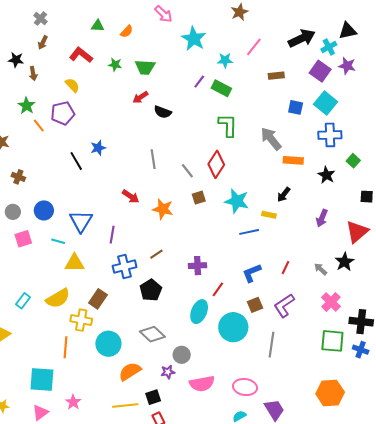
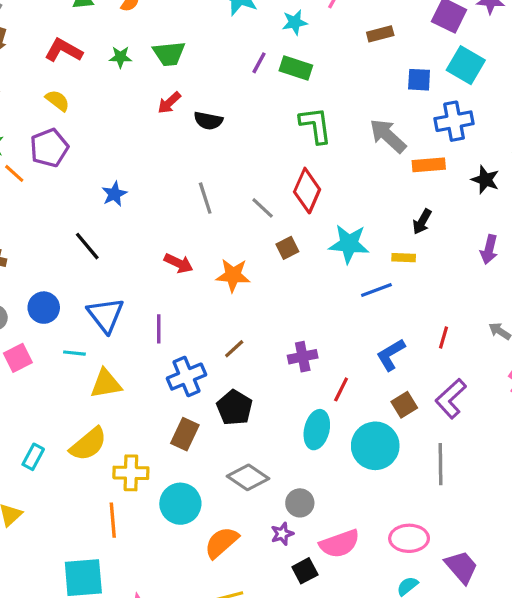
blue cross: (330, 135) -> (454, 121), moved
black line: (76, 161) -> (87, 246), moved
brown rectangle: (98, 299) -> (185, 434), moved
black square: (153, 397) -> (305, 571), moved

